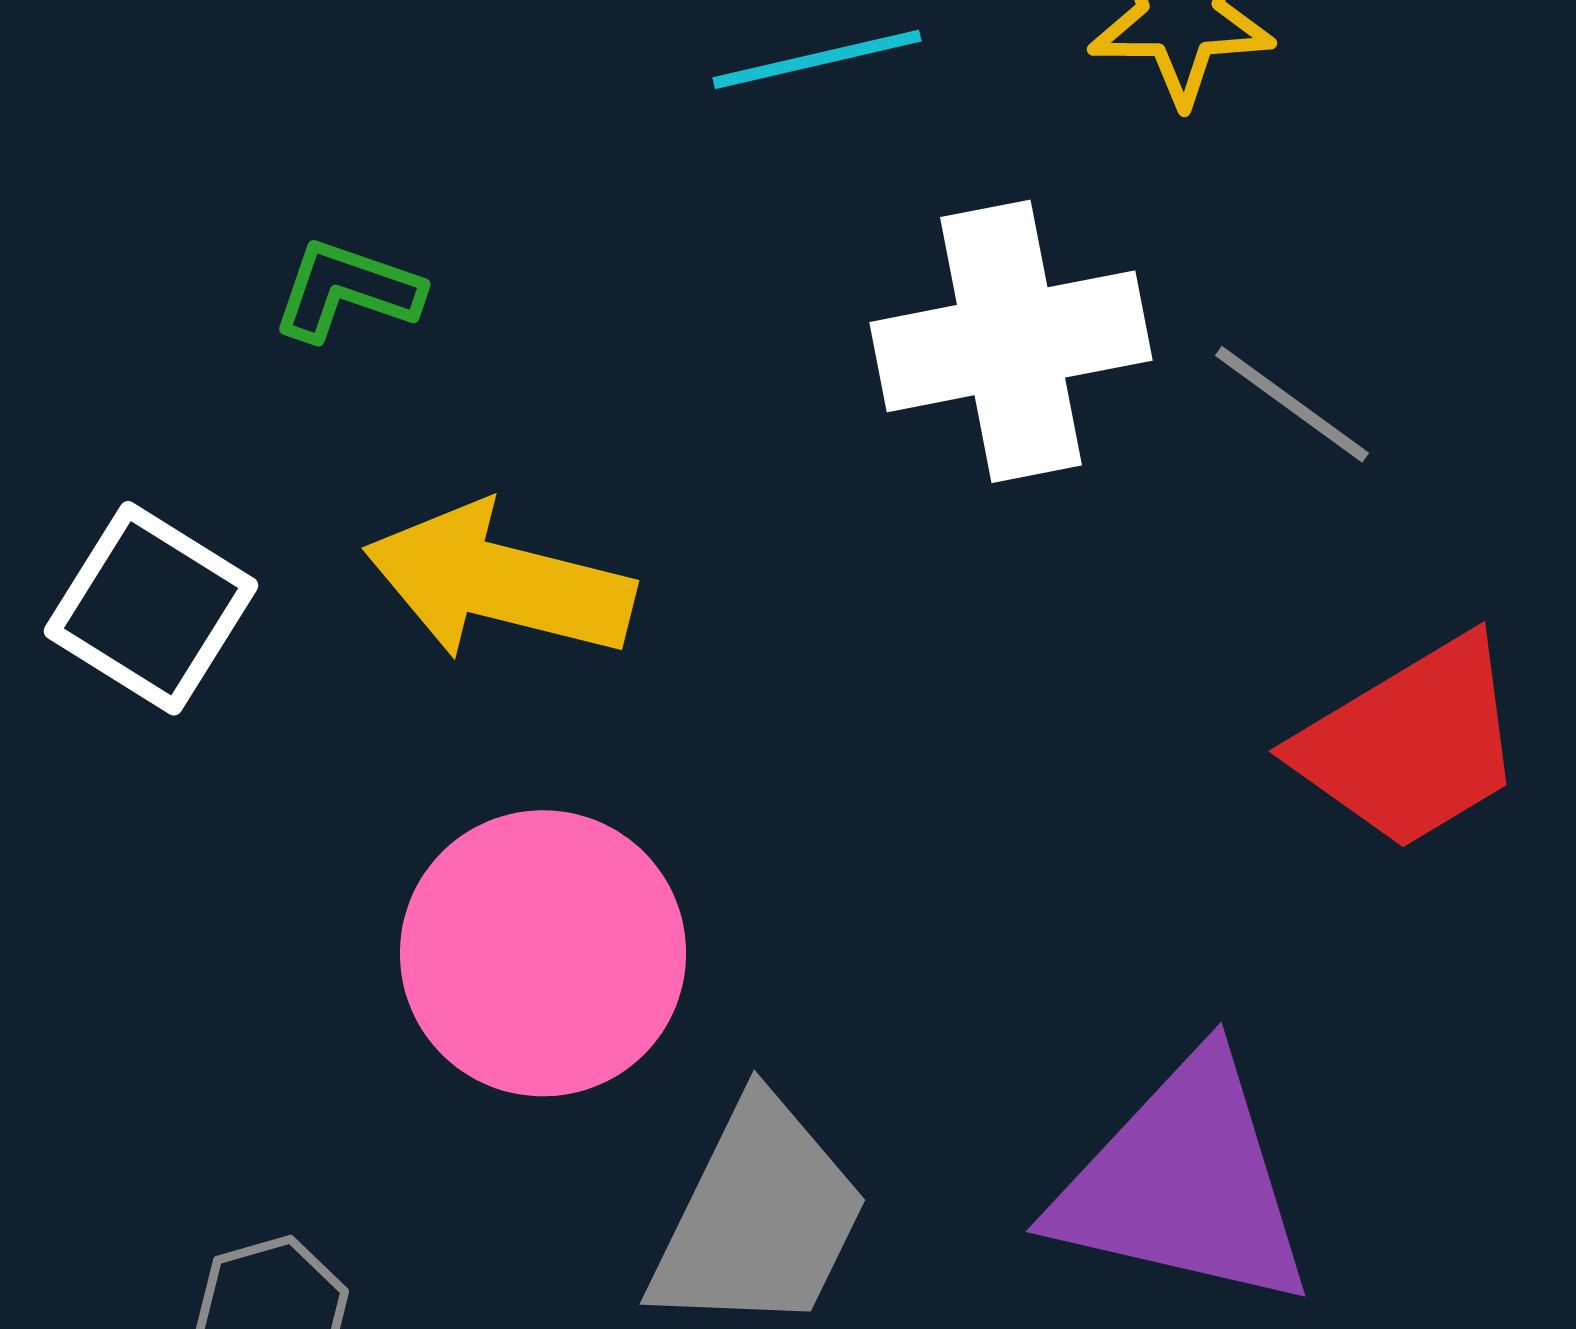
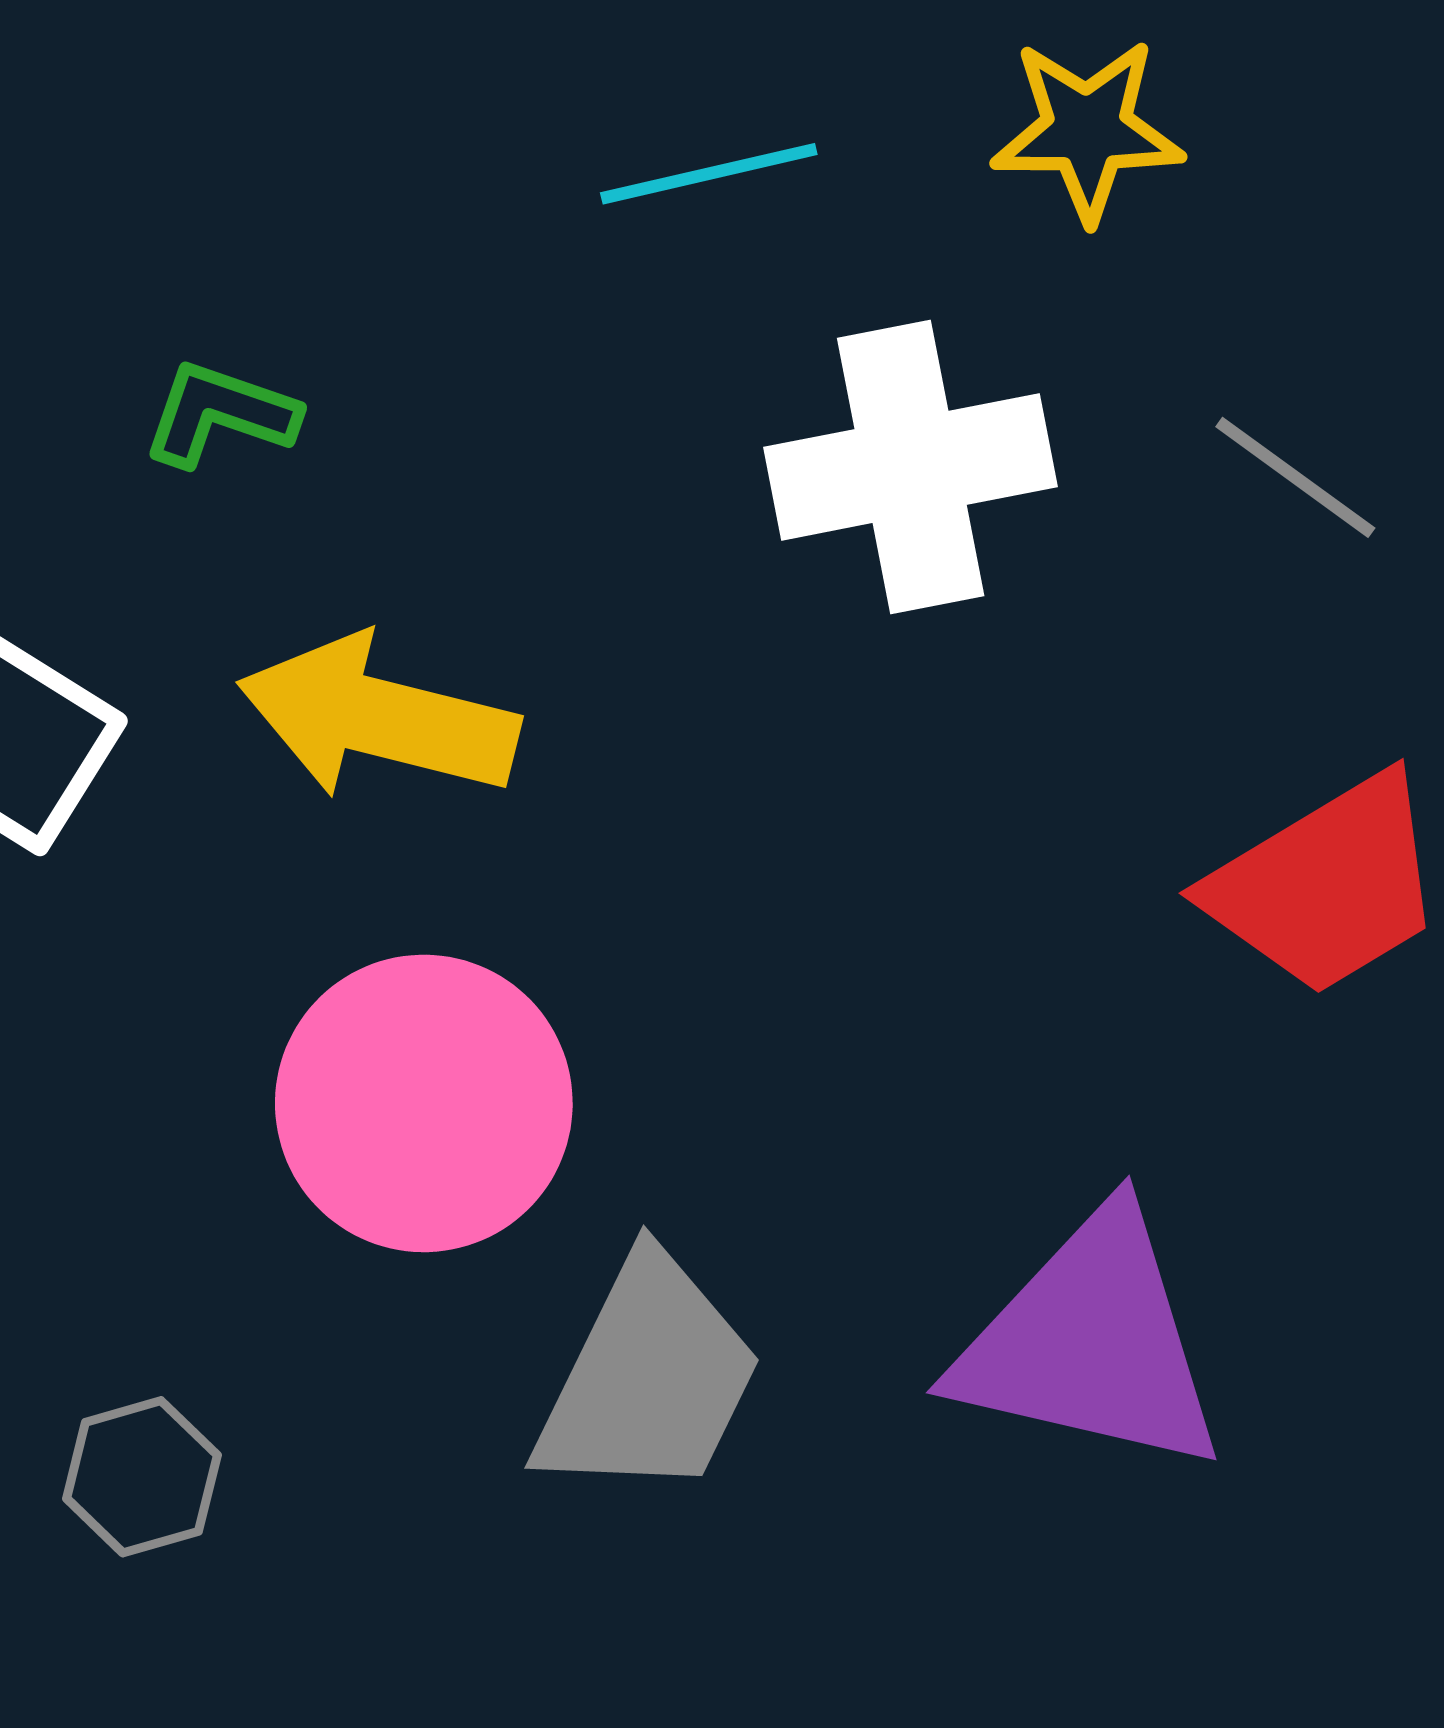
gray line: (1292, 404) -> (1295, 477), moved

